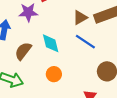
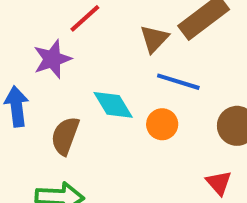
orange circle: (54, 74) -> (162, 124), moved

